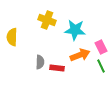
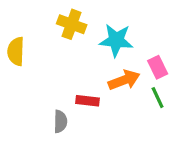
gray semicircle: (40, 62) -> (60, 121), moved

